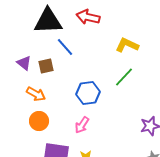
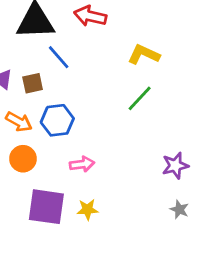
blue hexagon: (88, 93) -> (57, 120), moved
pink arrow: (82, 125) -> (82, 164), turned -132

